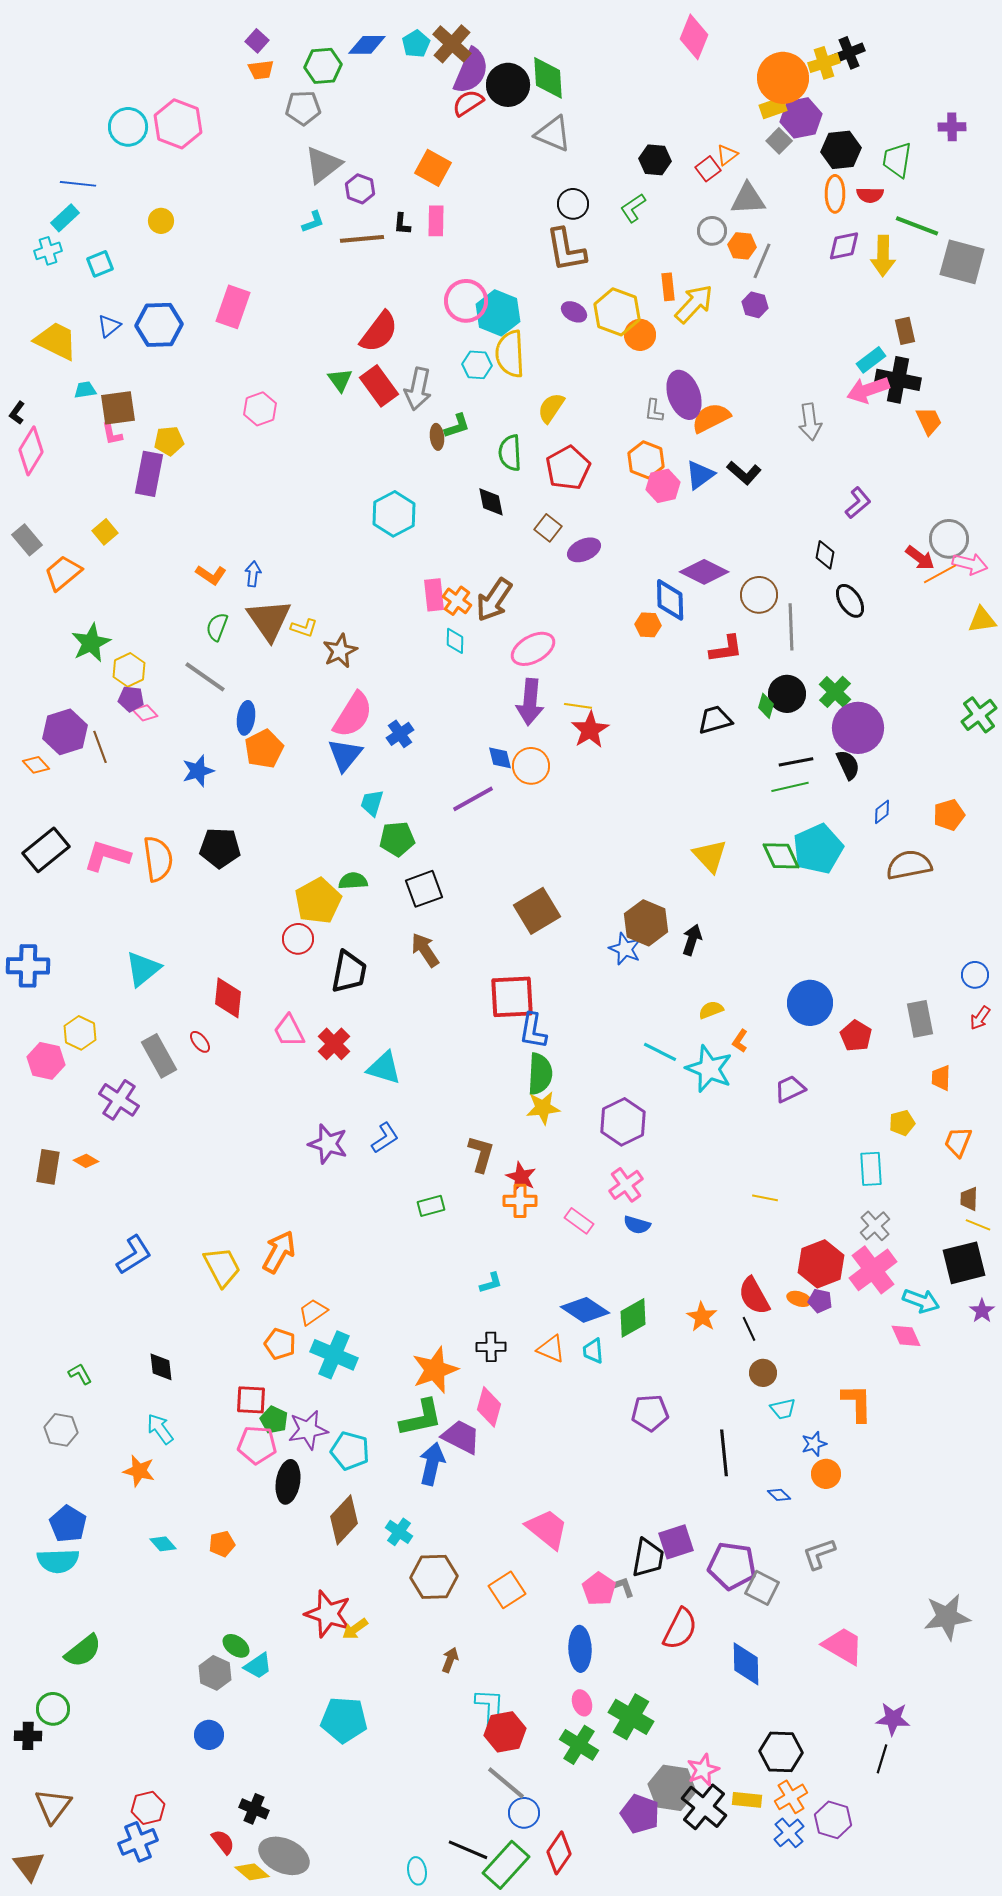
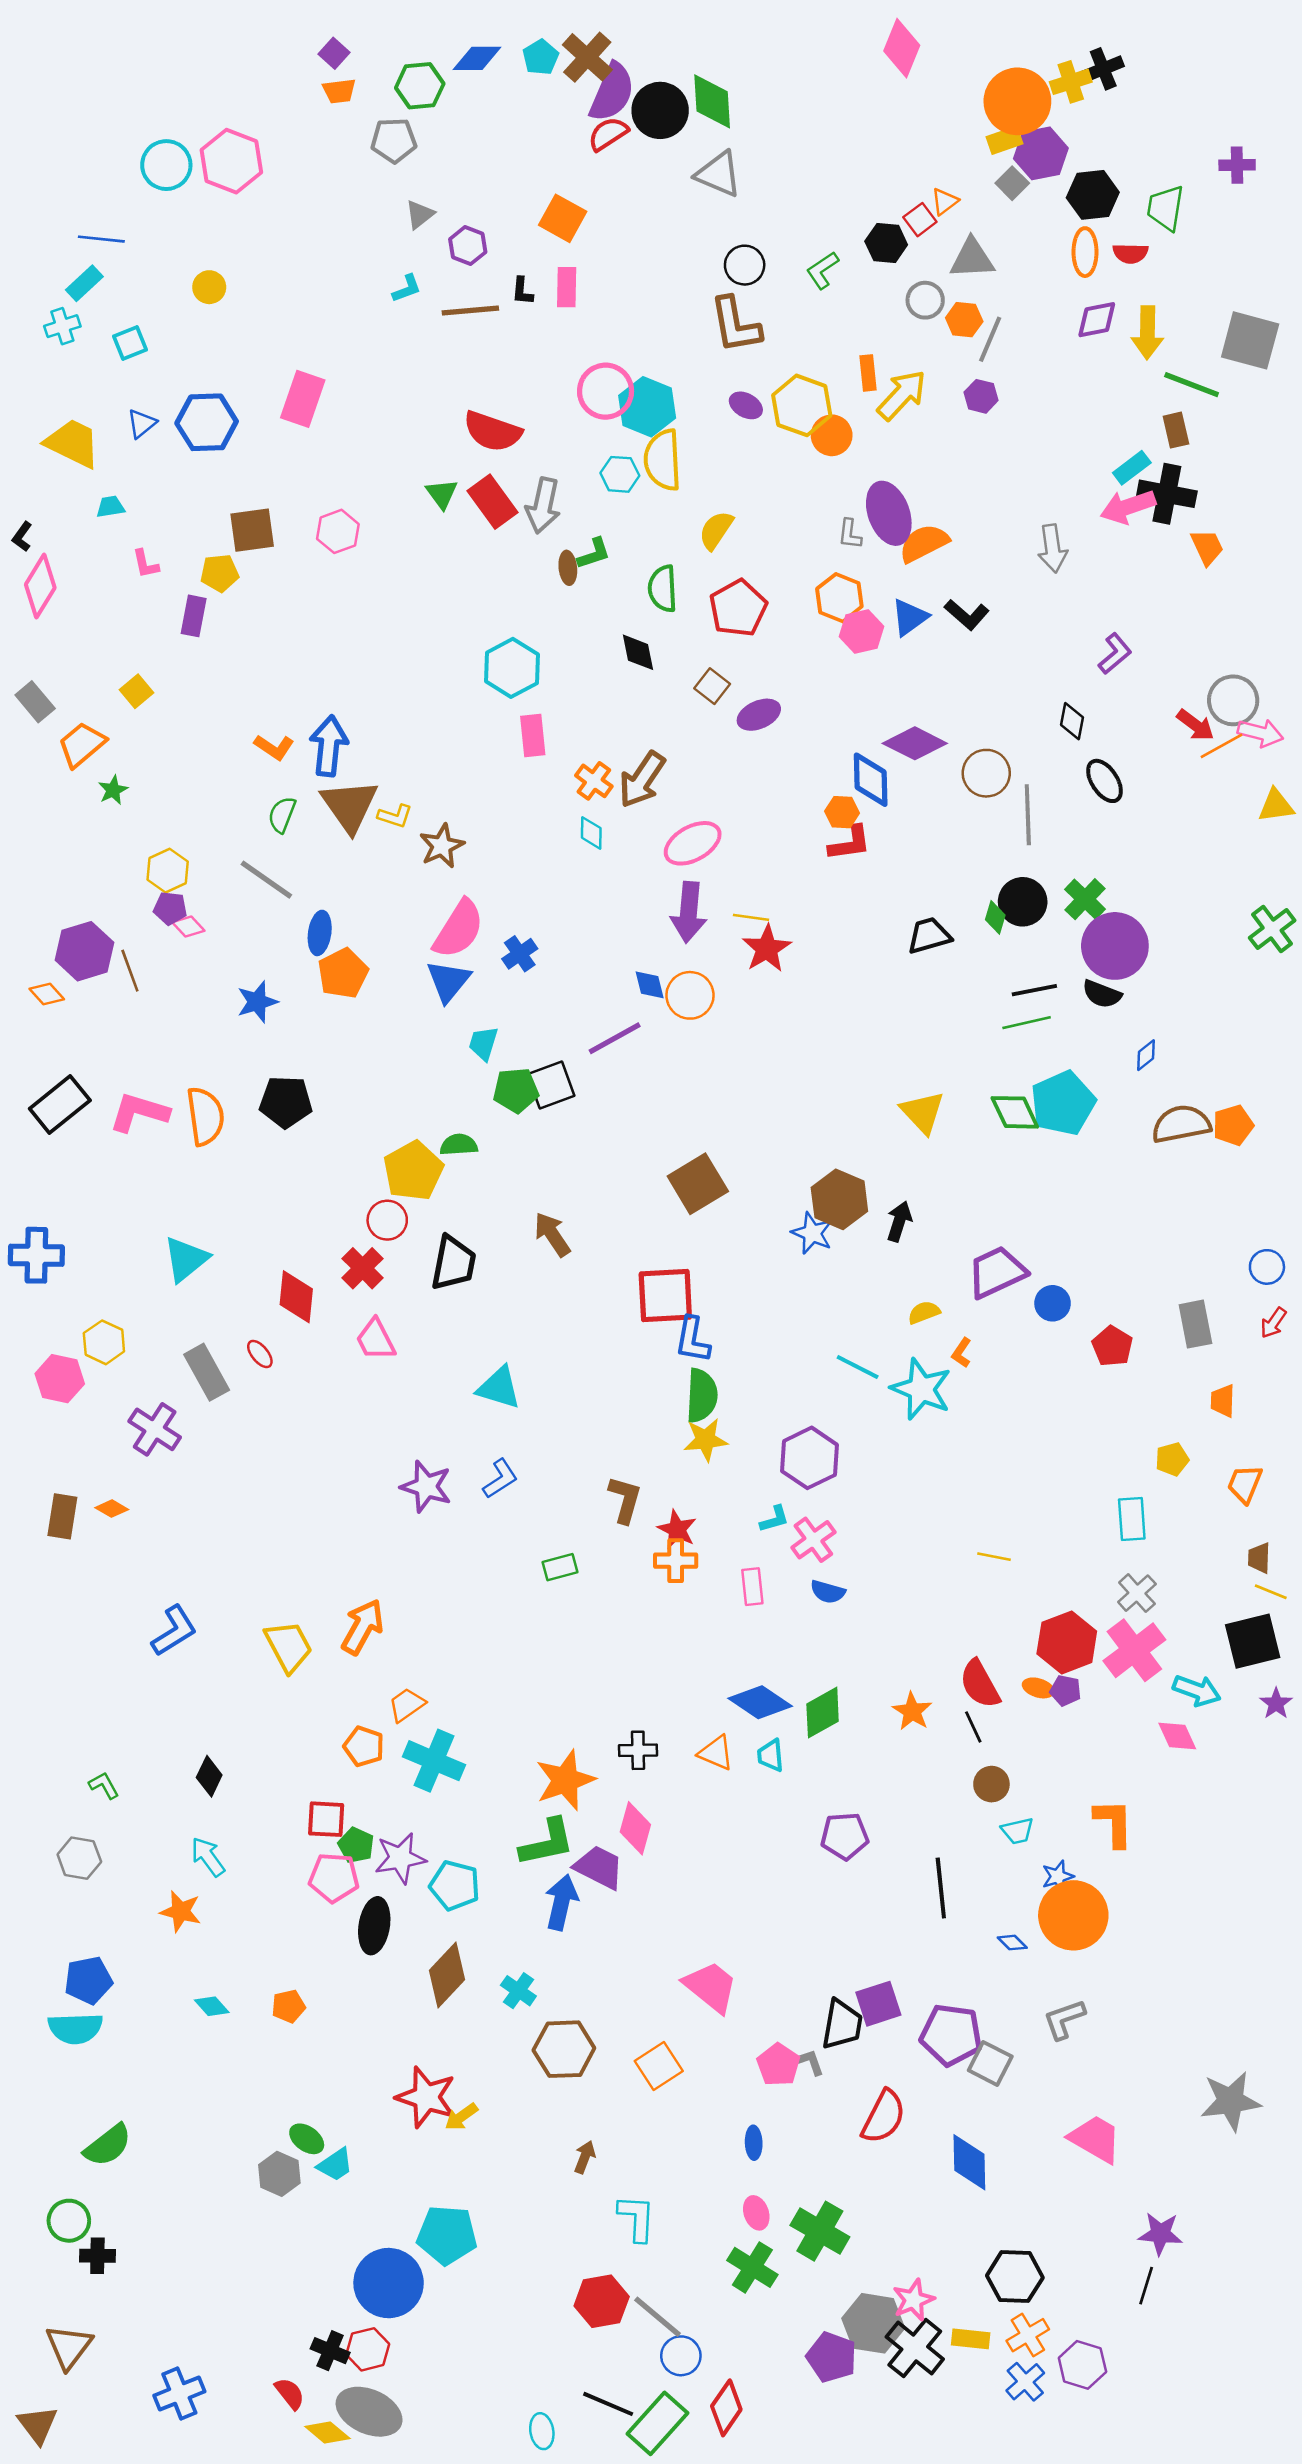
black hexagon: (655, 160) -> (886, 243), moved
gray triangle: (323, 165) -> (420, 214), size x0.6
green line: (917, 226) -> (1192, 385), moved
red semicircle: (379, 332) -> (492, 431), turned 72
brown square: (118, 408) -> (252, 530), moved
purple rectangle: (149, 474) -> (194, 616), size x0.7
blue arrow: (253, 574) -> (329, 746), size x1.8
pink rectangle: (434, 595) -> (533, 735), moved
green star: (91, 643) -> (113, 790), moved, size x0.6
red L-shape: (726, 649) -> (850, 843), moved
black semicircle: (848, 765) -> (1102, 994), turned 136
orange pentagon: (949, 815) -> (1233, 1125), moved
black square: (424, 889) -> (551, 1085), moved
blue circle: (810, 1003) -> (1053, 1303), size x0.6
red cross: (334, 1044) -> (363, 1268), moved
purple trapezoid: (790, 1089) -> (997, 1272), moved, size x1.5
pink rectangle: (579, 1221) -> (752, 1587), turned 48
cyan L-shape: (491, 1283) -> (774, 1519), moved
black diamond: (161, 1367) -> (209, 1776), turned 32
orange circle: (826, 1474) -> (1073, 1915), size x1.8
blue pentagon: (68, 1524) -> (88, 1980), turned 30
blue ellipse: (580, 1649) -> (754, 2143), size x0.6
red hexagon: (505, 1732) -> (602, 2301), moved
blue circle: (209, 1735) -> (389, 2283), moved, size x1.8
black cross: (28, 1736) -> (97, 2256), moved
red hexagon: (148, 1808) -> (368, 2349), moved

